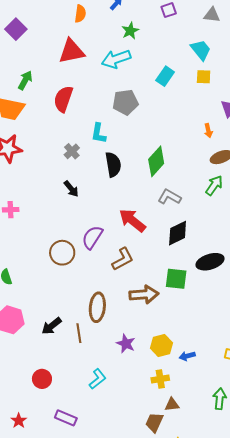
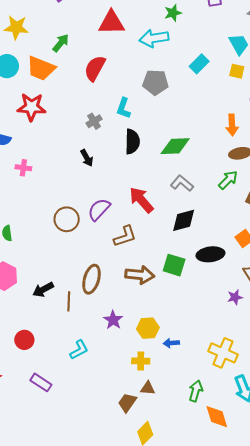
orange arrow: (208, 131) -> (232, 125), size x1.5
green diamond: (156, 161) -> (175, 146), turned 36

